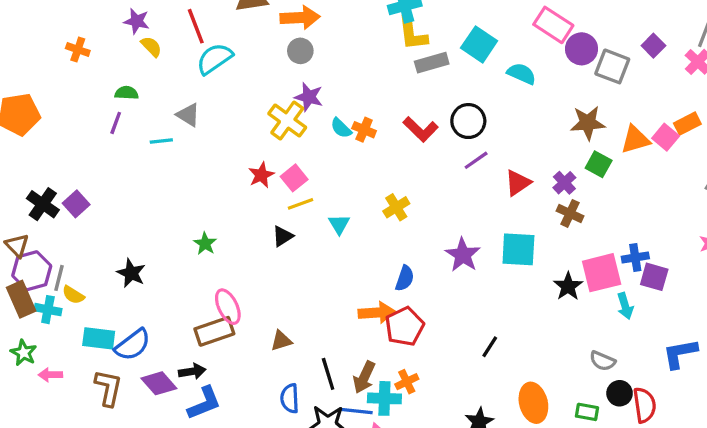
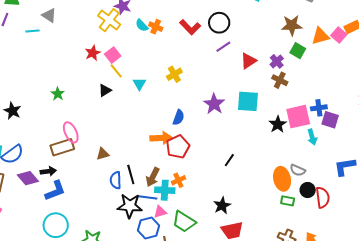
yellow line: (300, 204) -> (116, 71), turned 70
blue semicircle: (290, 398) -> (116, 180), moved
orange ellipse: (533, 403) -> (282, 179), moved

